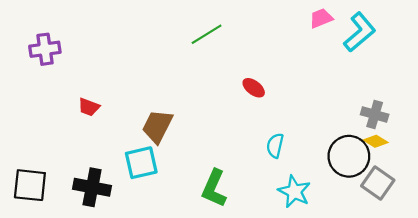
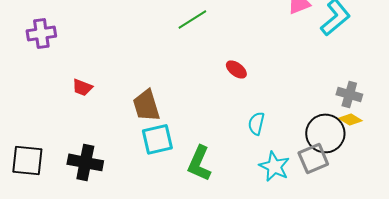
brown trapezoid: (157, 126) -> (146, 105), turned -44
cyan square: (141, 163) -> (157, 139), moved
gray square: (378, 183) -> (313, 158), moved, turned 32

